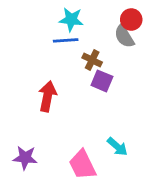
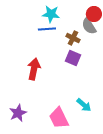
brown cross: (92, 60) -> (73, 38), moved
purple star: (25, 158) -> (18, 113), turned -30

